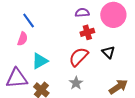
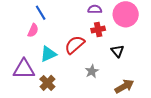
red semicircle: (79, 57) -> (75, 45), moved
gray star: (76, 83) -> (92, 71), moved

